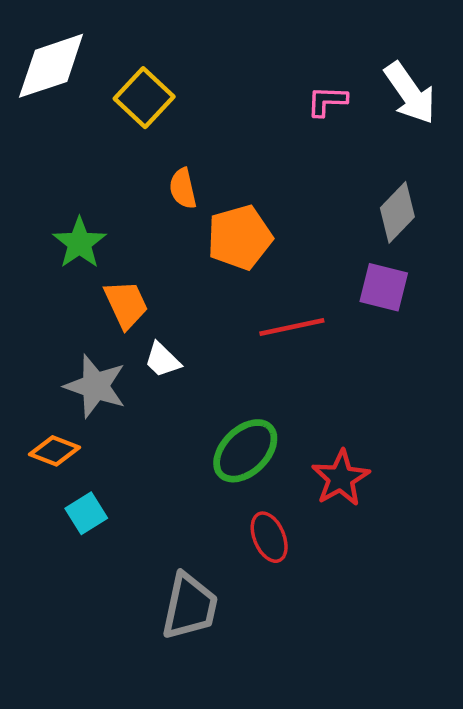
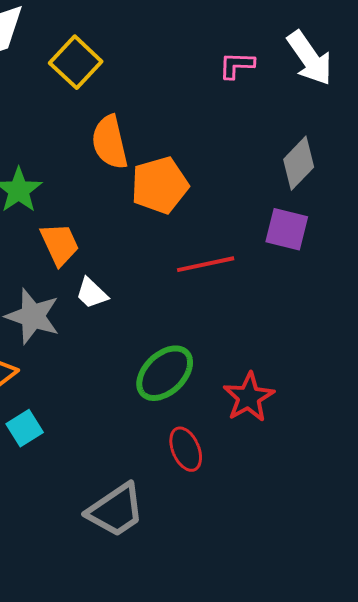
orange semicircle: (183, 189) -> (110, 142), size x1.5
gray trapezoid: (190, 606) -> (116, 510), turned 44

